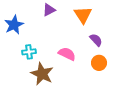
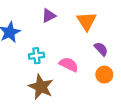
cyan cross: (29, 52) -> (36, 56), moved

